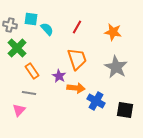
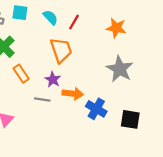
cyan semicircle: (47, 29) -> (50, 17), moved
orange trapezoid: (77, 59) -> (61, 50), moved
gray line: (29, 93) -> (42, 99), moved

